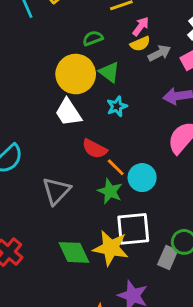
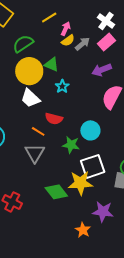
green semicircle: (93, 38) -> (23, 44), moved, size x1.5
orange line: (116, 167) -> (38, 131), moved

